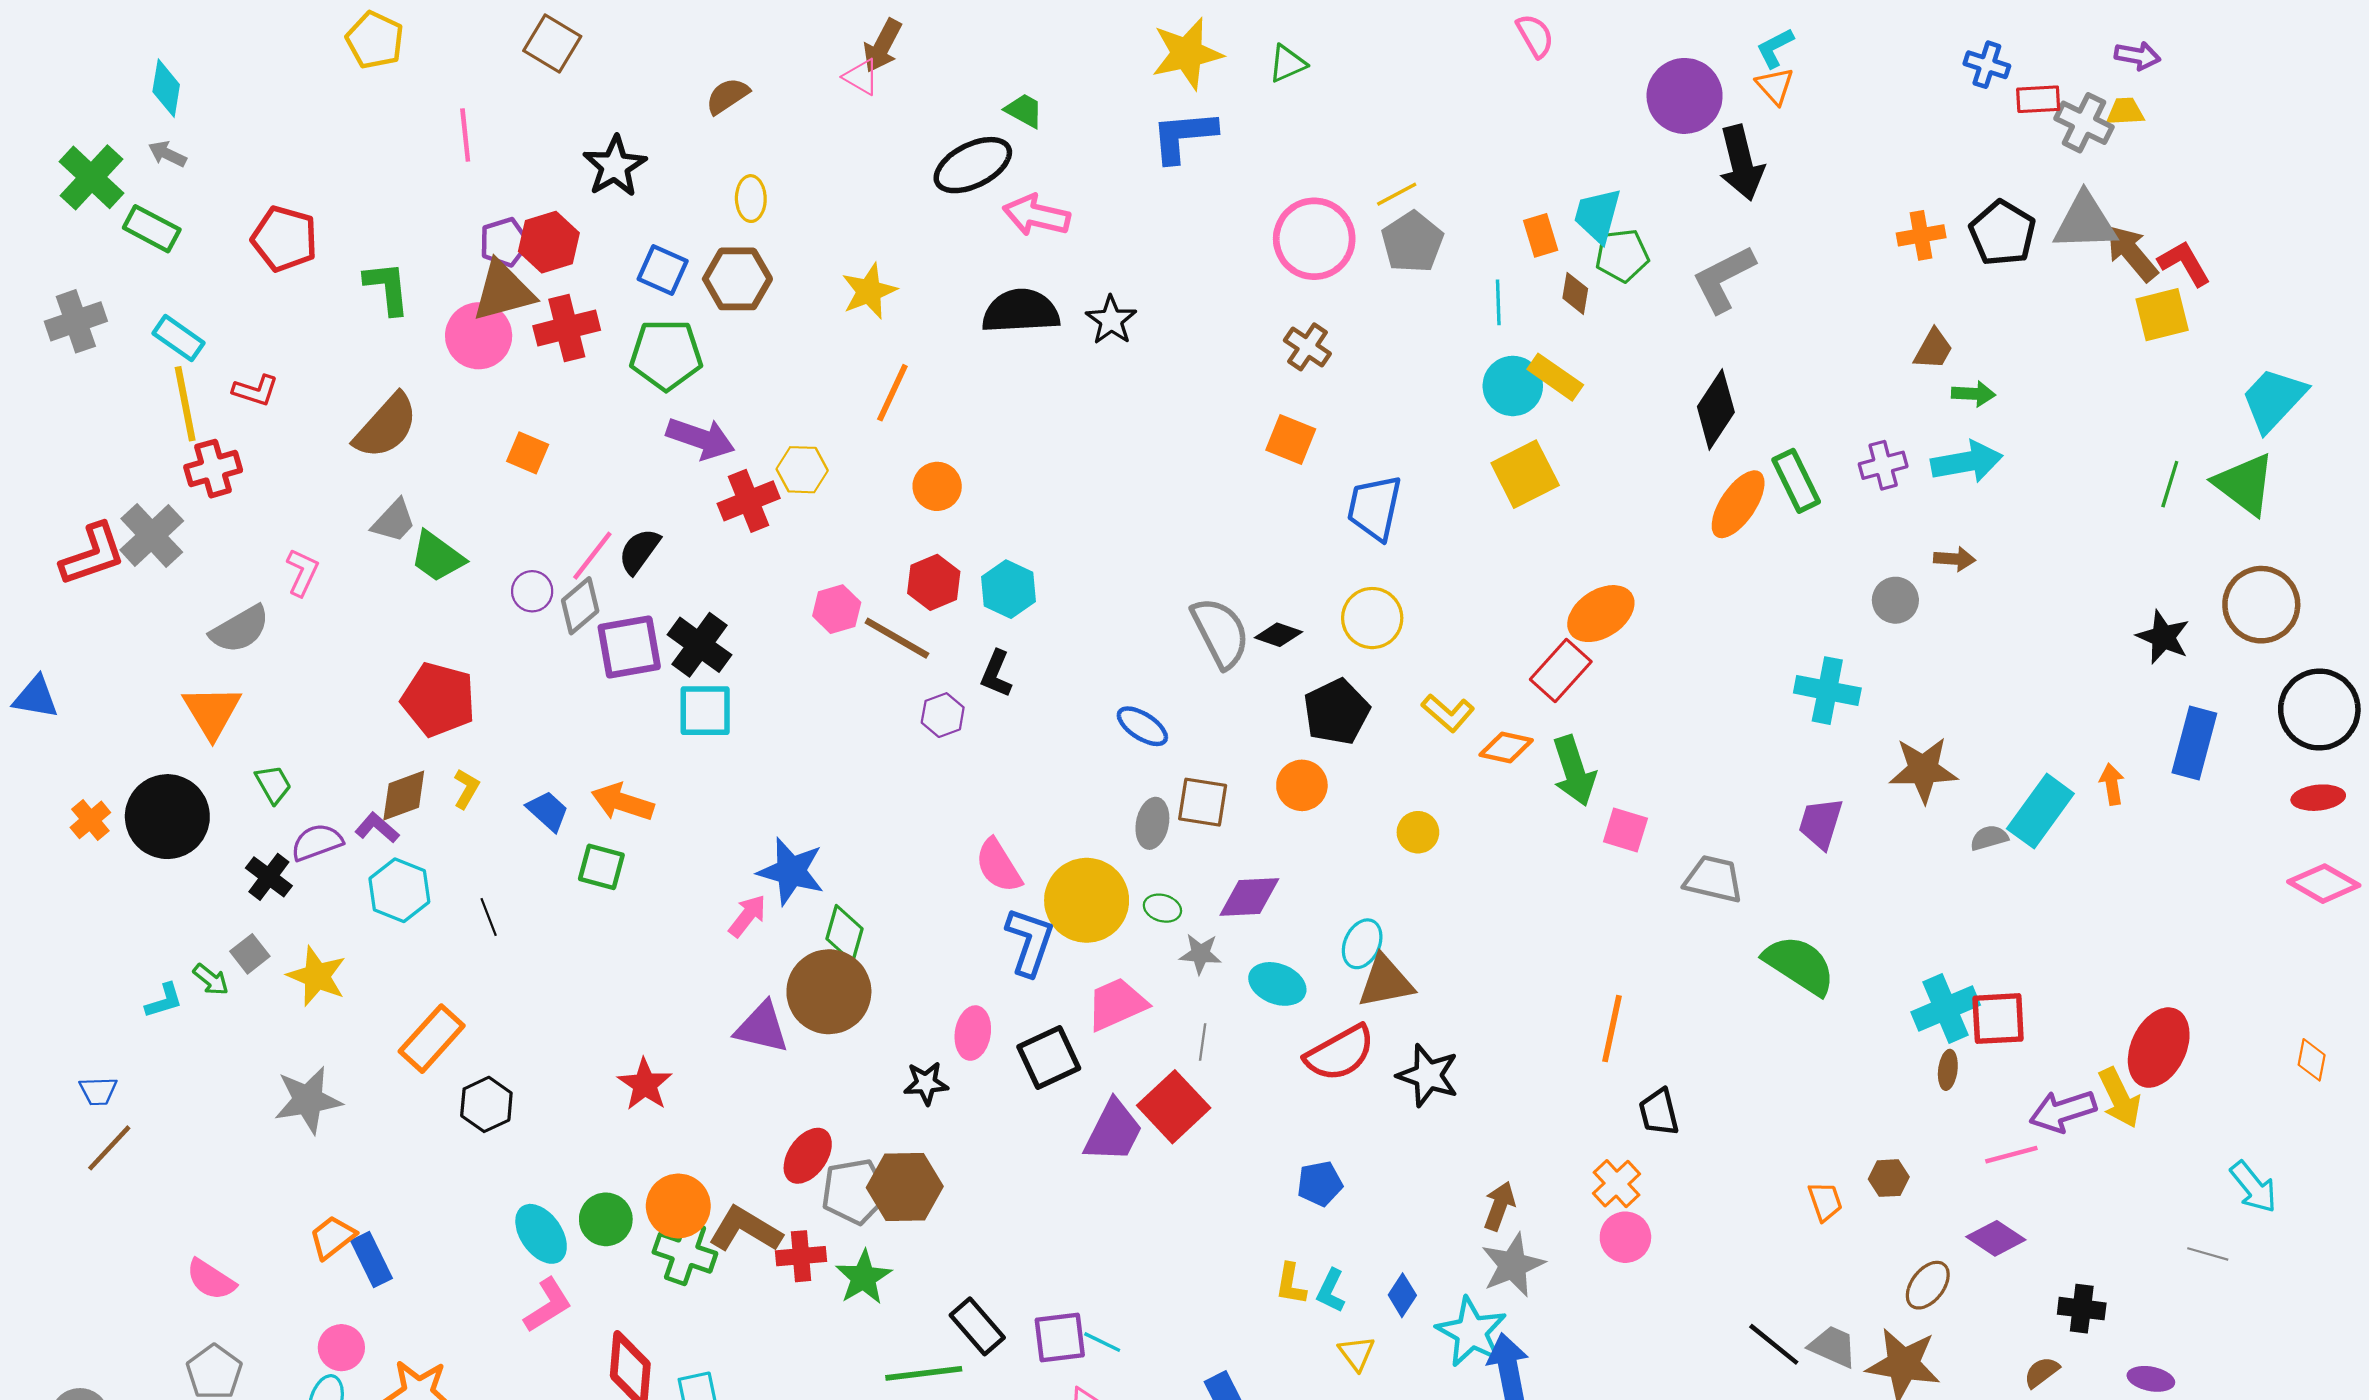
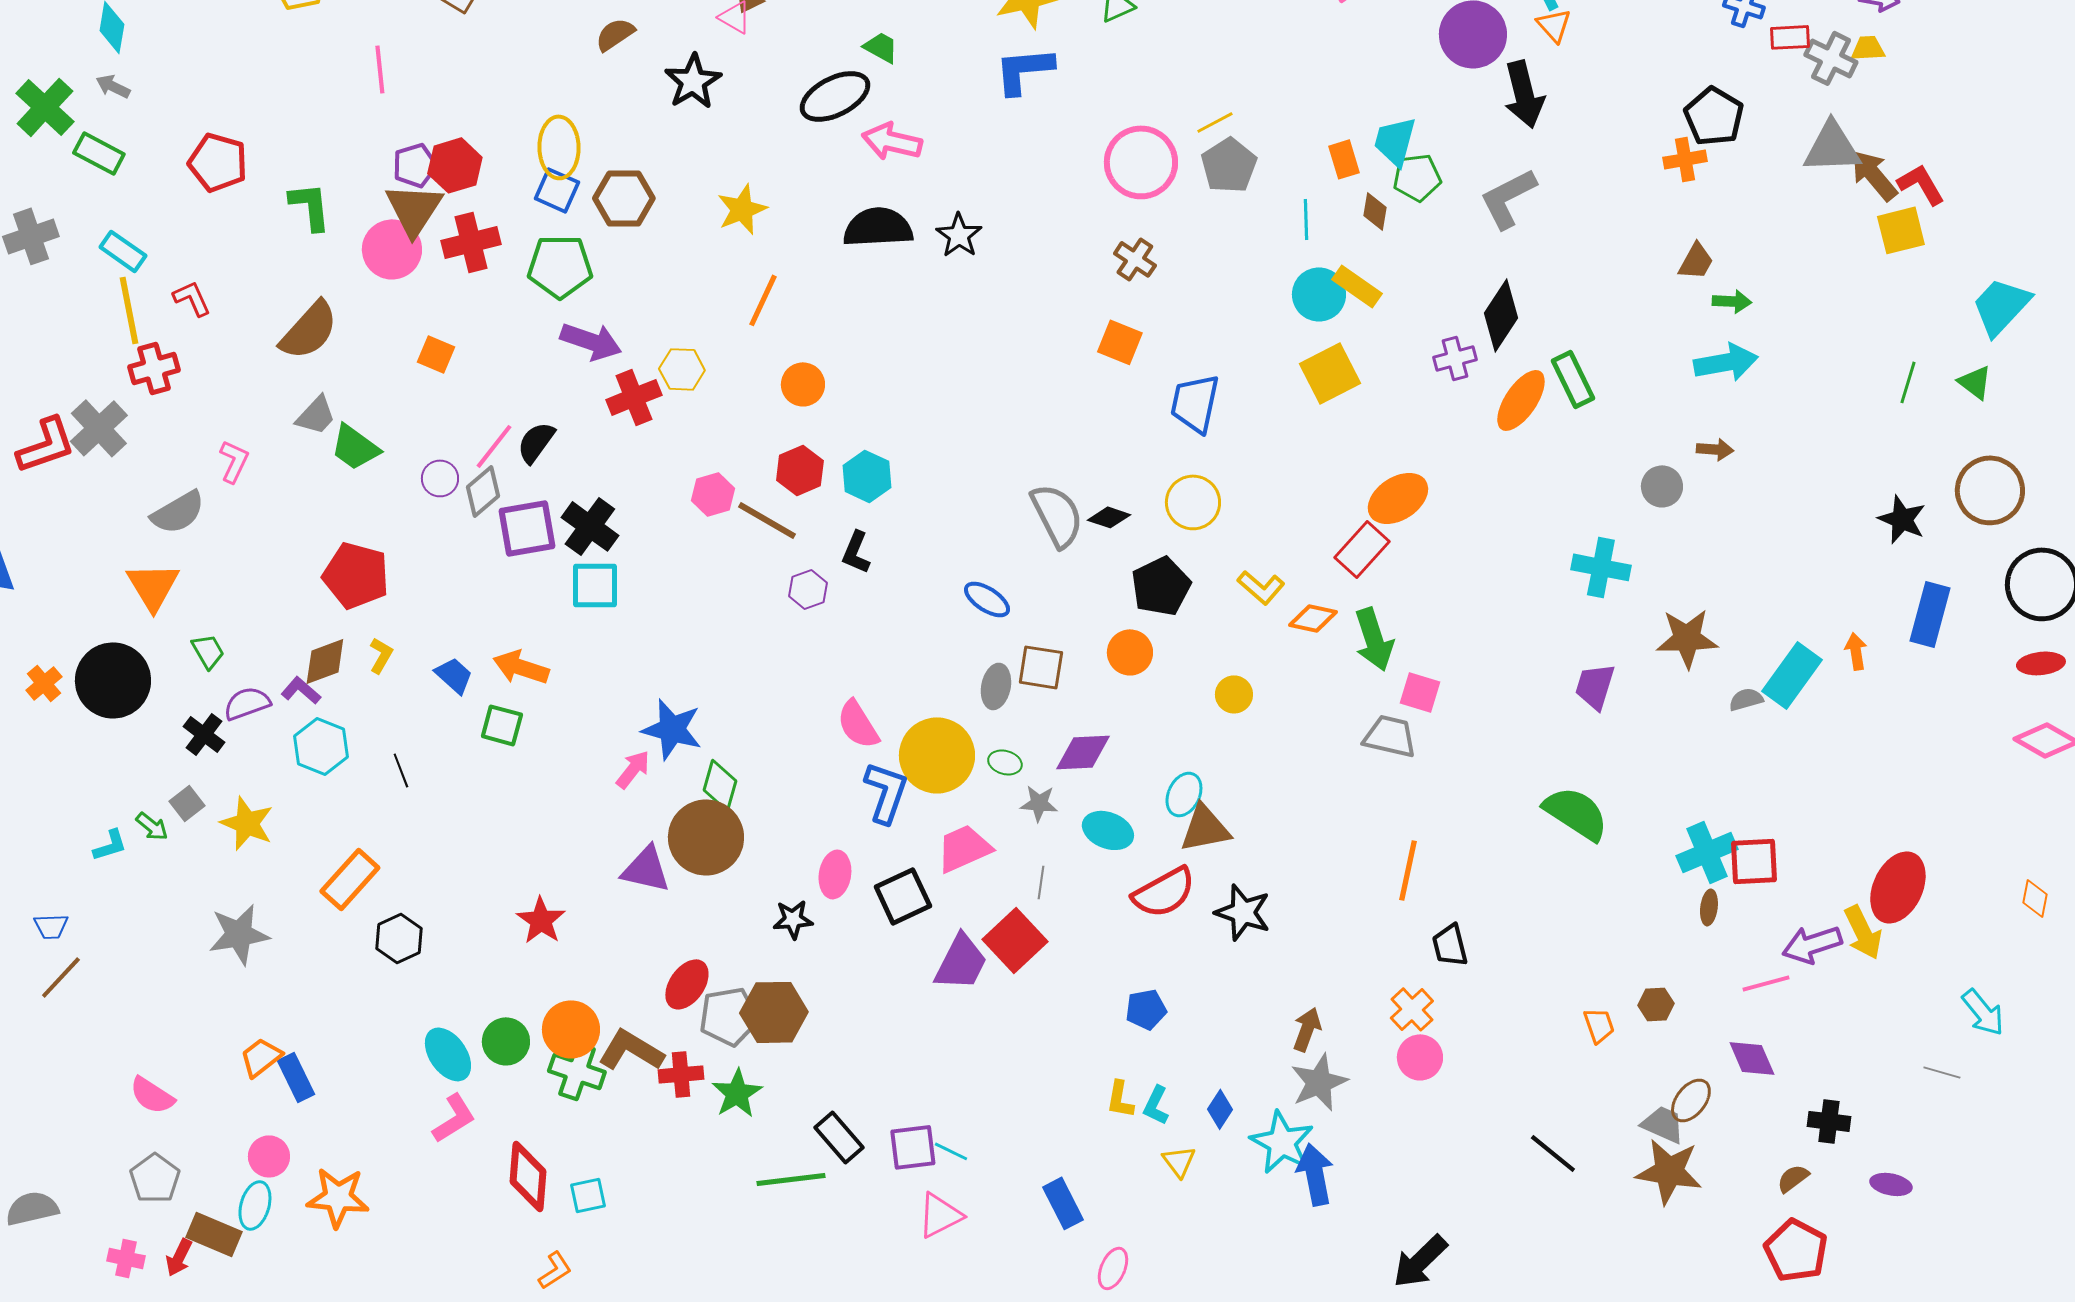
black star: (615, 166) -> (693, 81), moved
yellow ellipse: (751, 199) -> (559, 147), moved, size x1.5
black pentagon: (2003, 233) -> (1714, 116), moved
brown triangle: (503, 291) -> (414, 209), turned -42
red L-shape: (255, 390) -> (192, 298), turned -132
purple cross: (1883, 465) -> (1455, 358), moved
green triangle: (2245, 484) -> (1975, 382), size x0.6
gray trapezoid: (1714, 879) -> (1390, 736), moved
purple diamond: (1996, 1238) -> (1752, 1058), turned 33
gray trapezoid: (1833, 1347) -> (1663, 1124), moved

